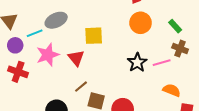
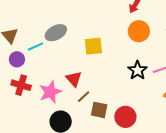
pink star: (48, 55) -> (50, 92), moved
red triangle: (76, 58) -> (74, 79), moved

